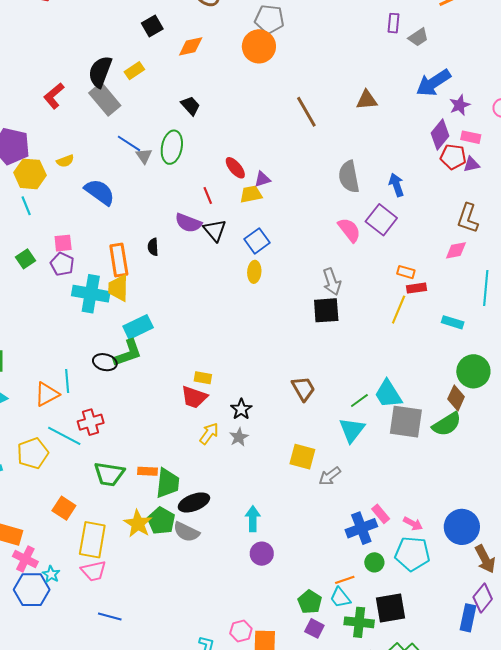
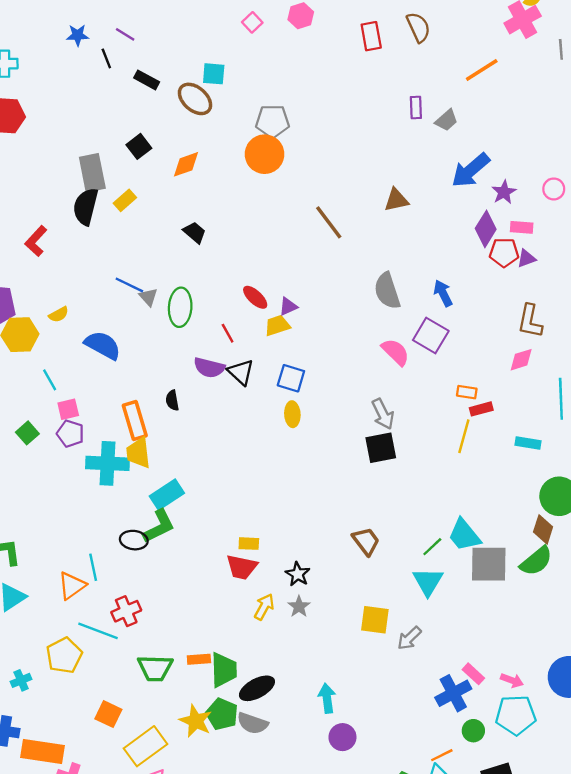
gray rectangle: (105, 99) -> (92, 173), moved, turned 36
green ellipse: (172, 147) -> (180, 307), moved
cyan line: (26, 206) -> (50, 380), moved
blue square: (257, 241) -> (291, 378), turned -30
yellow rectangle: (92, 540) -> (146, 746), turned 51

